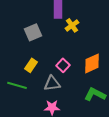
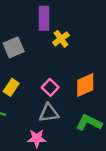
gray triangle: (52, 83) -> (49, 113), moved

